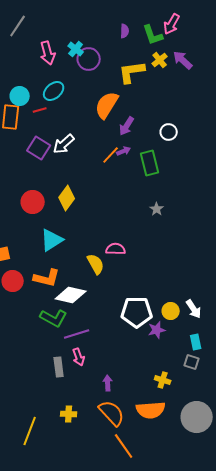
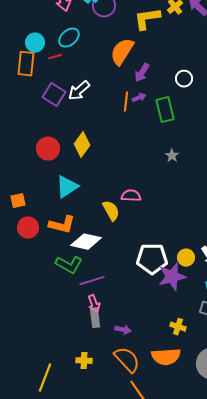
orange line: (111, 155) -> (126, 102), turned -36
purple star: (157, 330) -> (172, 277), size x1.6
gray rectangle: (59, 367) -> (95, 318), moved
purple arrow: (108, 383) -> (123, 330), turned 105

